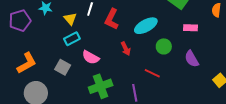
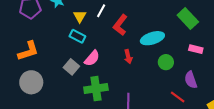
cyan rectangle: (72, 39) -> (77, 36), turned 42
pink semicircle: (91, 57) -> (92, 58), turned -90
gray square: (63, 67) -> (71, 67), moved
red line: (152, 73) -> (178, 97), moved

